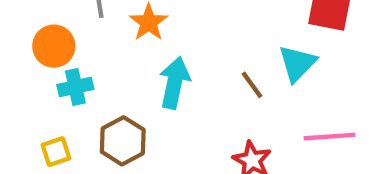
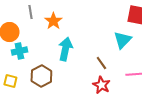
brown line: (252, 85) -> (101, 63), moved
yellow square: (56, 152) -> (10, 81), turned 32

